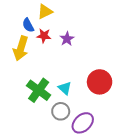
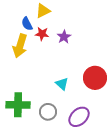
green cross: (39, 90) -> (18, 105), moved, turned -35
gray circle: (61, 111) -> (48, 112), moved

